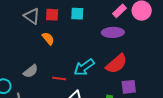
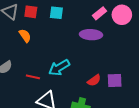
red semicircle: (116, 64) -> (94, 80), moved, size x0.6
purple square: (129, 87) -> (115, 80), moved

